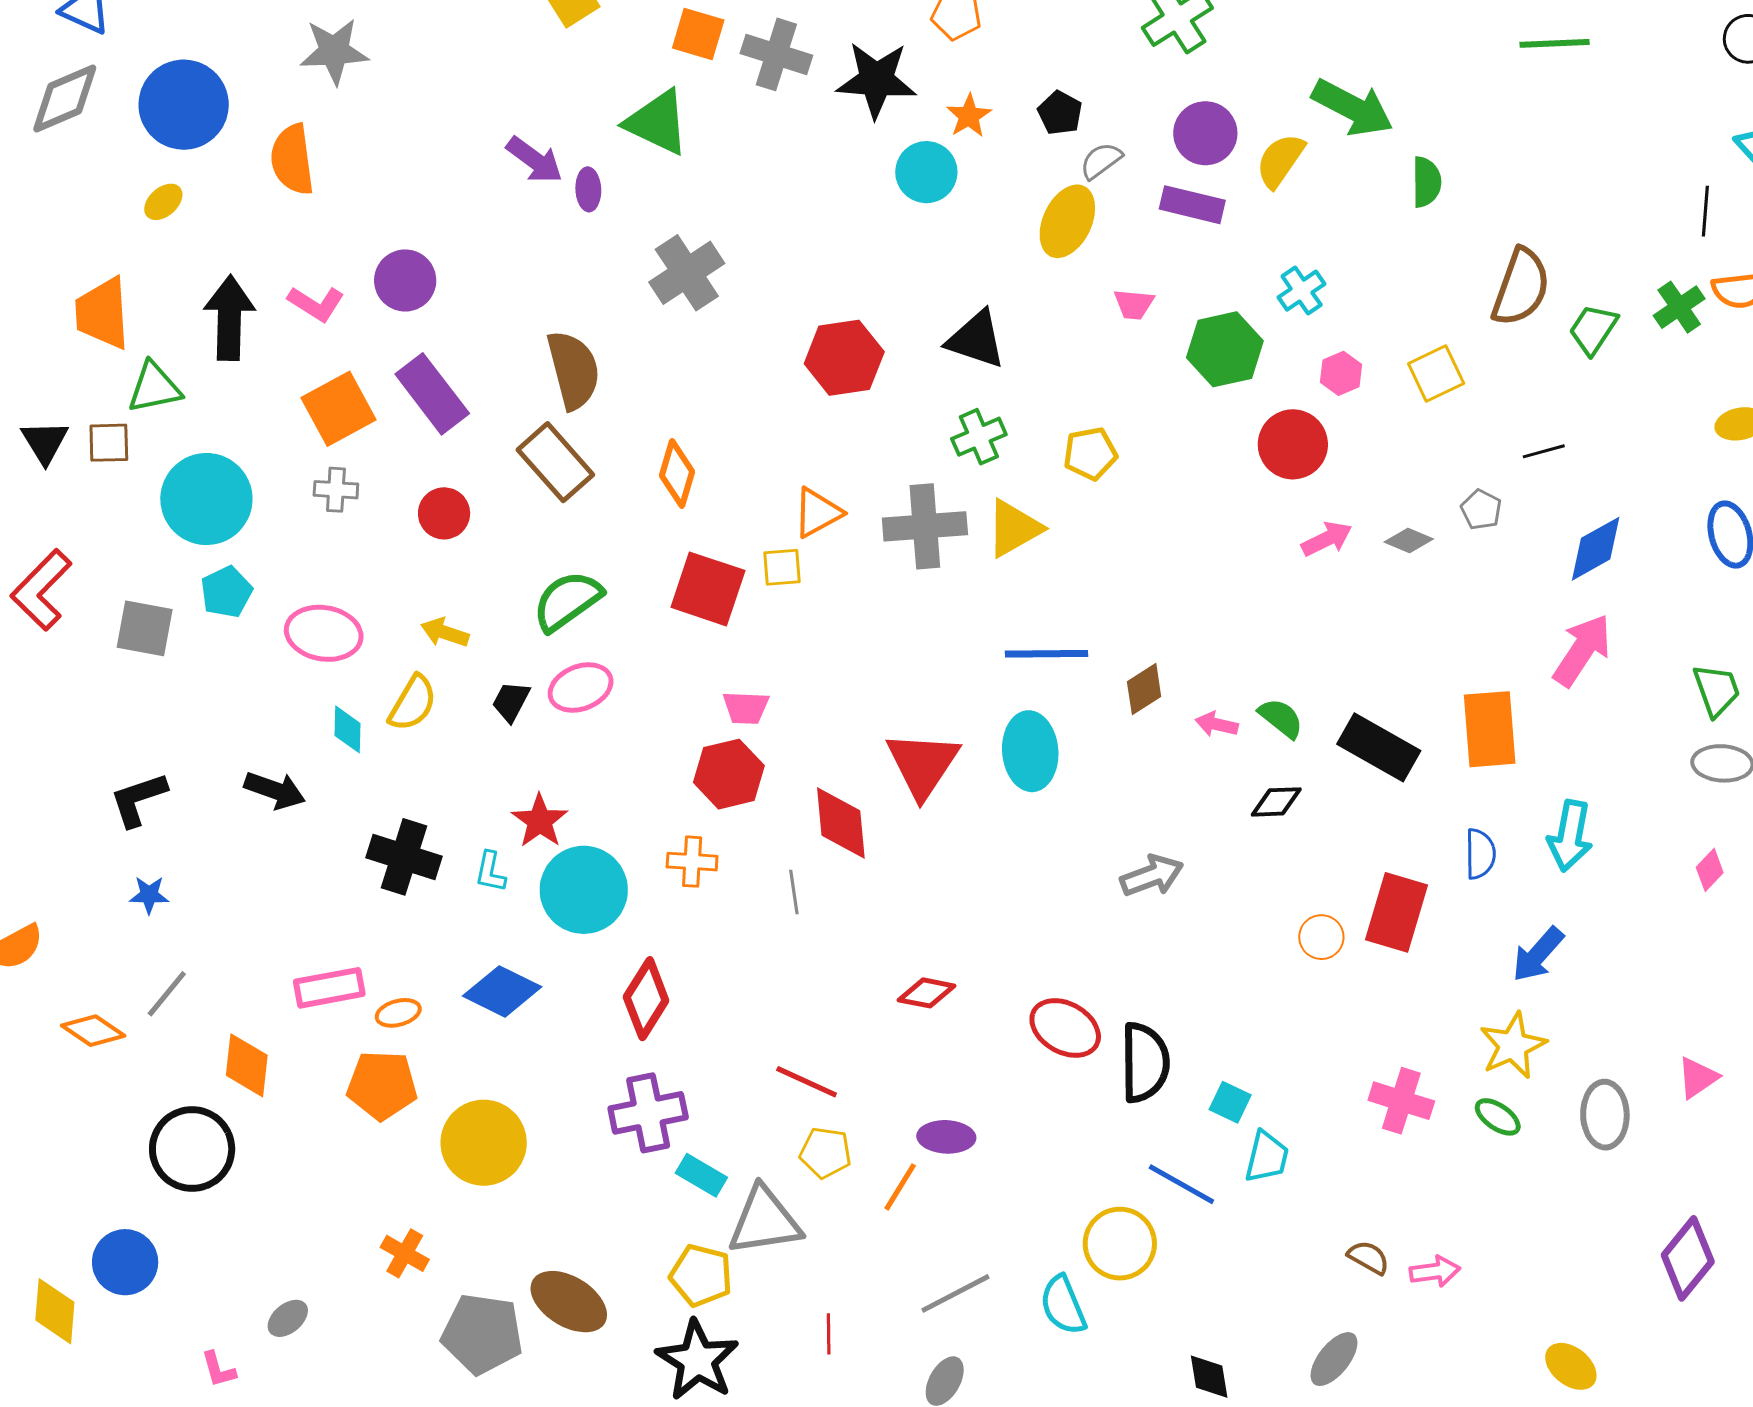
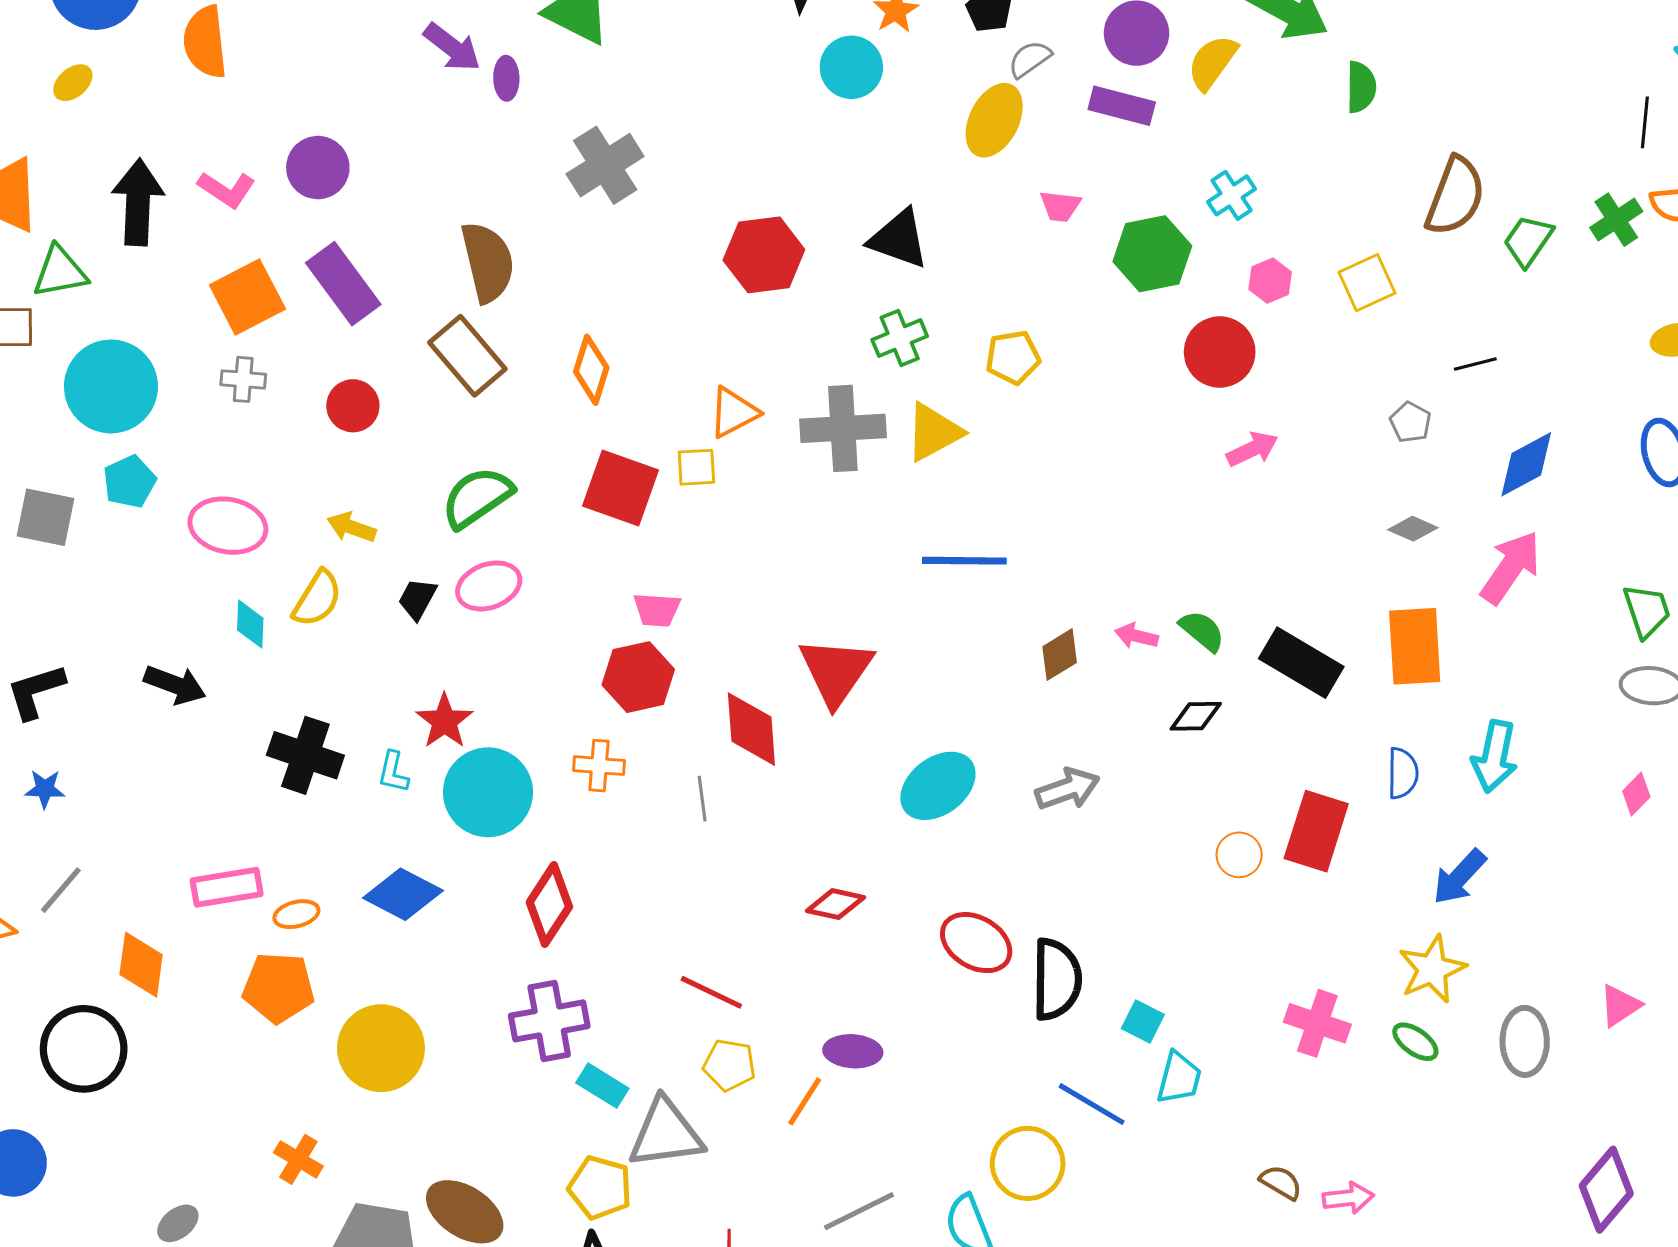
gray diamond: (1409, 541) -> (1413, 529), moved
brown diamond: (1144, 689) -> (1060, 655), moved
cyan ellipse: (1030, 751) -> (938, 786), moved, turned 56

